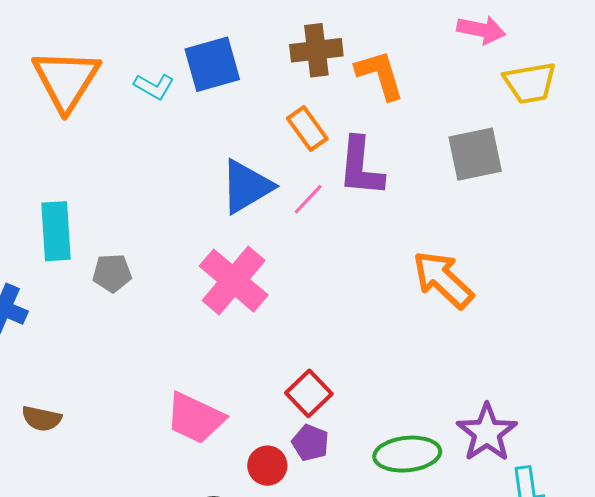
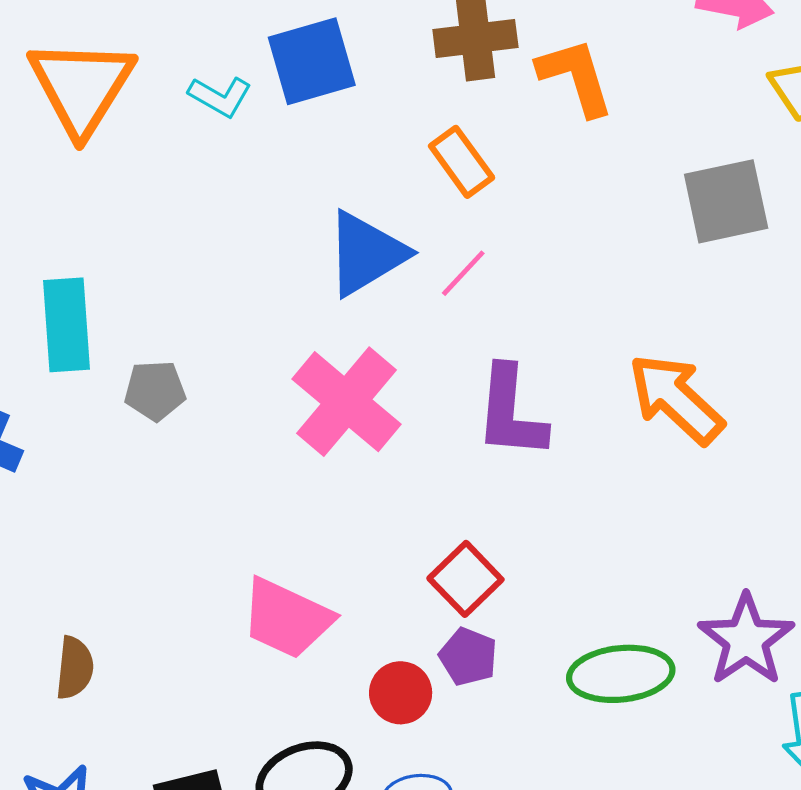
purple L-shape: (361, 167) -> (511, 412), moved
brown semicircle: (41, 419) -> (75, 668), moved, turned -96

